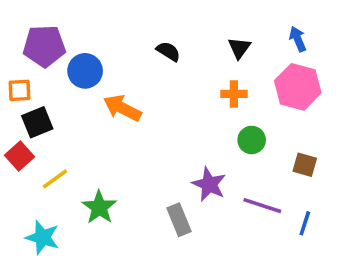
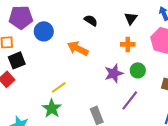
orange arrow: (122, 108) -> (78, 48), moved
yellow line: (55, 179) -> (59, 87), moved
purple star: (209, 184) -> (114, 73), moved, turned 30
purple line: (262, 206) -> (130, 100), moved, turned -70

